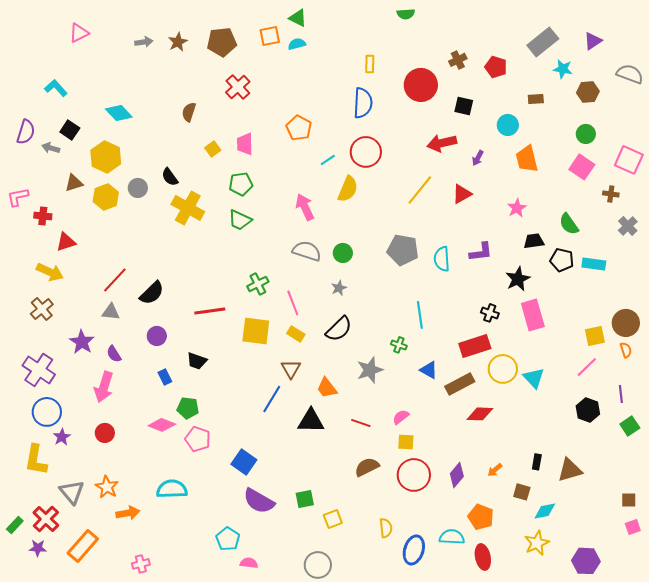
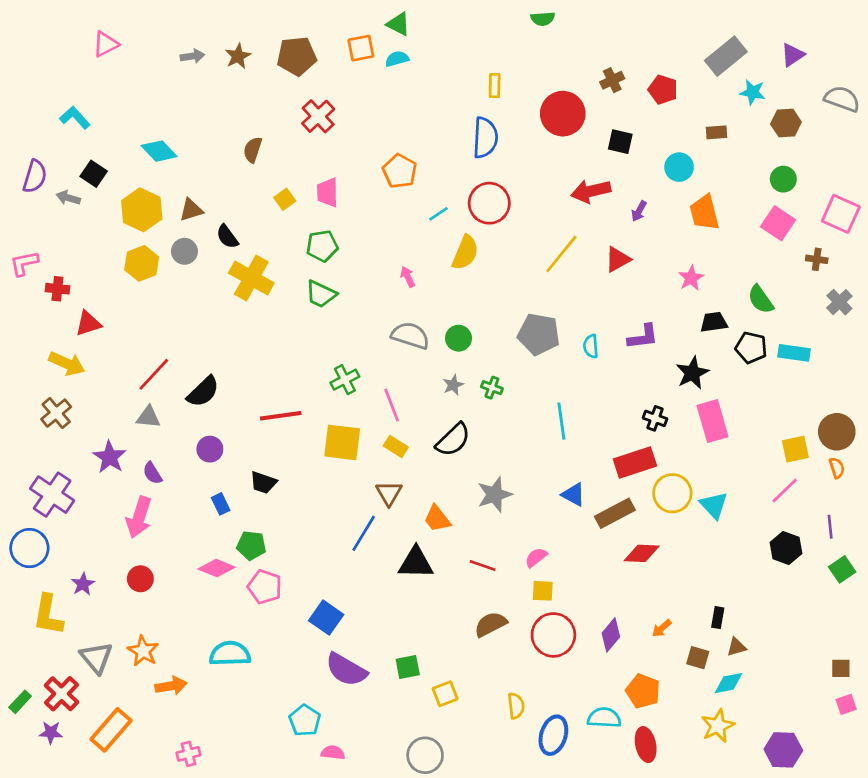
brown triangle: (74, 183) -> (191, 210), moved
pink arrow: (305, 207) -> (408, 277), size x0.6
cyan semicircle: (442, 259) -> (591, 346), size x0.7
green cross: (399, 345) -> (492, 388), moved
blue circle: (47, 412) -> (29, 548), moved
brown triangle: (570, 470) -> (737, 647), moved, size x0.6

